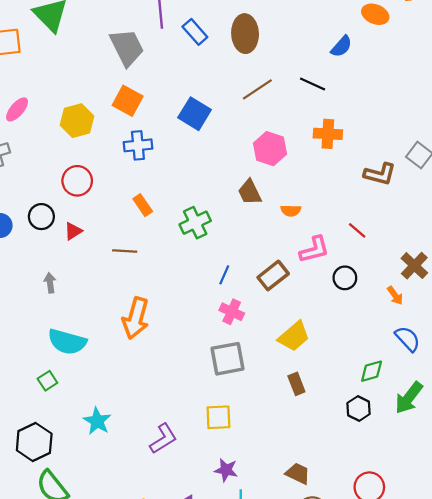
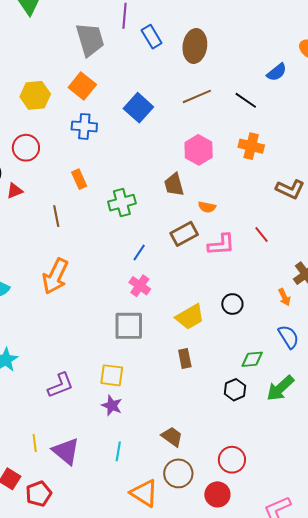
brown line: (125, 251) -> (56, 216), turned 65
brown rectangle: (273, 276) -> (184, 234), moved
black circle: (345, 278) -> (232, 304), moved
purple star: (226, 470) -> (112, 406), moved

